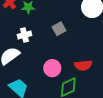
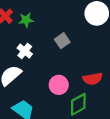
white cross: (24, 35) -> (25, 51), turned -32

